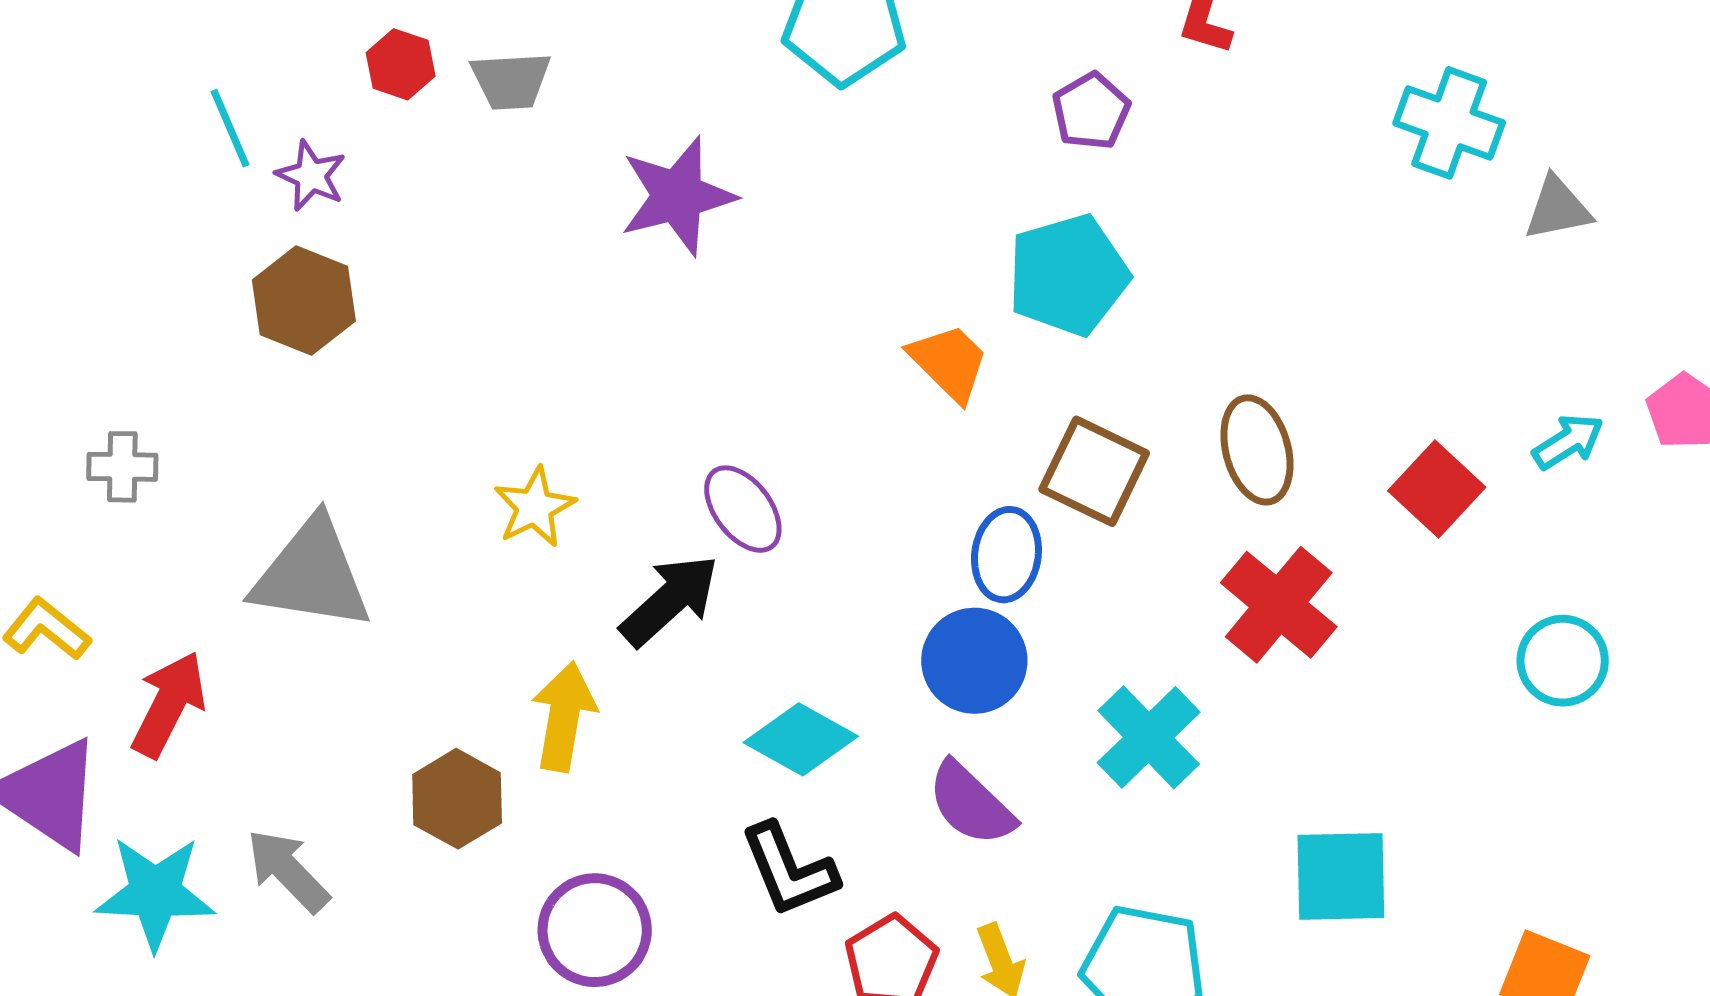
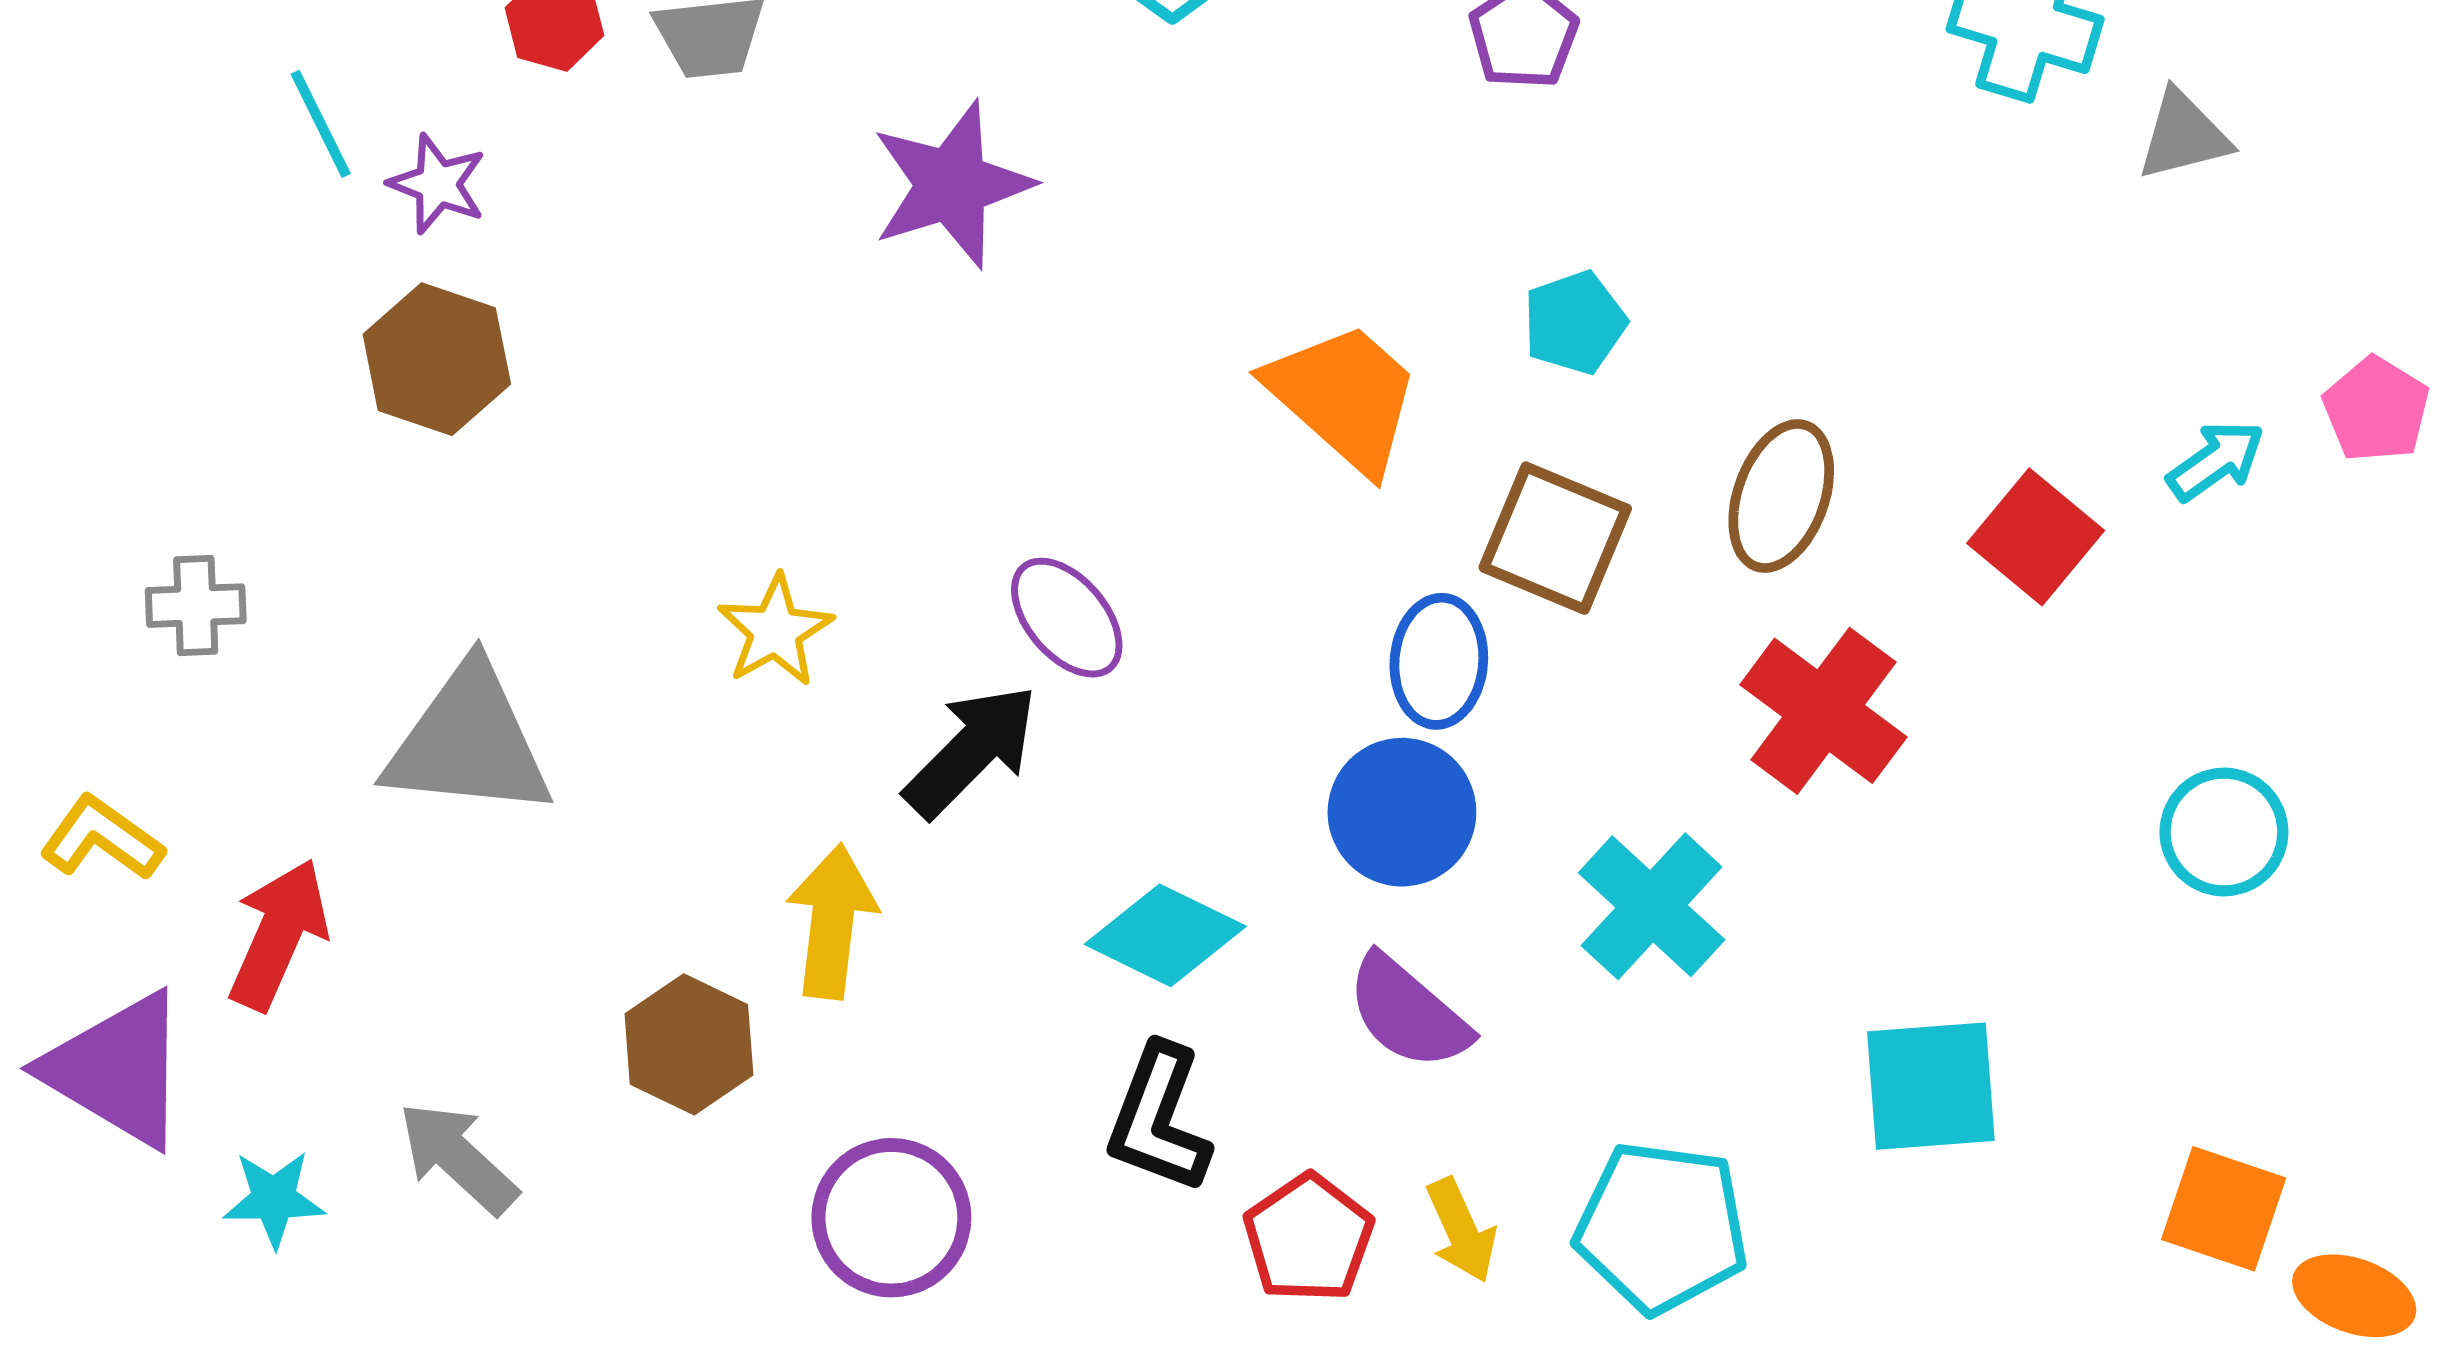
cyan pentagon: (1068, 275) -> (1575, 323), moved, size x0.6
orange trapezoid: (949, 362) -> (1344, 397), size x1.4
brown ellipse: (1257, 450) -> (1781, 496), turned 38
cyan circle: (1563, 661) -> (2224, 832), moved
black L-shape: (789, 870) -> (1159, 1119), turned 46
cyan star: (155, 893) -> (274, 1199), size x0.6

